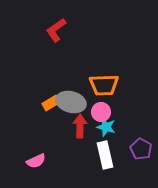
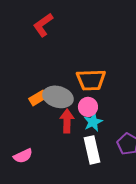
cyan star: (106, 127) -> (93, 122), turned 30

